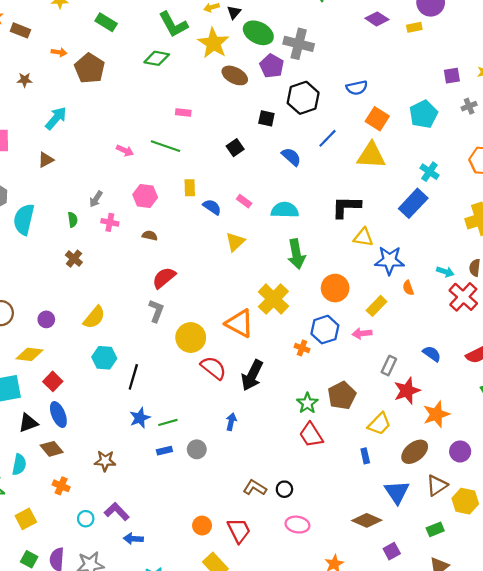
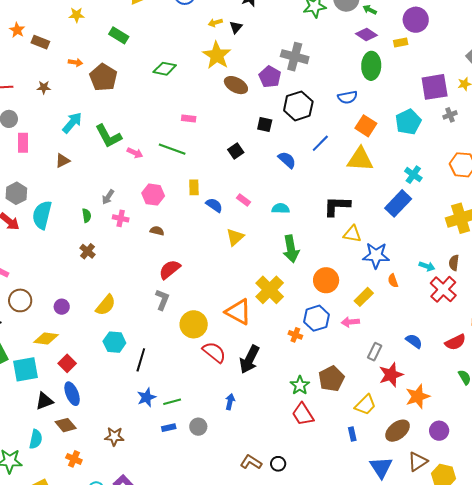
green L-shape: (173, 24) -> (108, 136), moved
green ellipse: (258, 33) -> (371, 66), moved, turned 64
purple square: (452, 76) -> (435, 87), size x1.8
cyan semicircle: (285, 210) -> (281, 208), size x0.7

